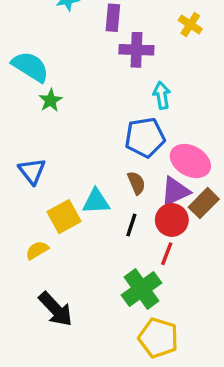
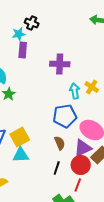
purple rectangle: (113, 18) -> (23, 50), moved
yellow cross: (190, 25) -> (92, 87), moved
cyan triangle: (96, 201) -> (21, 155), moved
yellow square: (64, 217) -> (20, 137), moved

